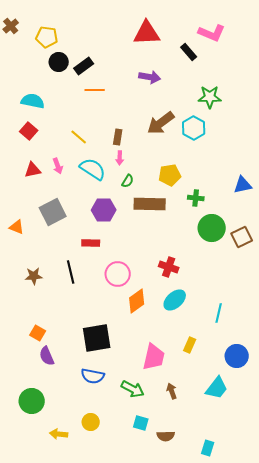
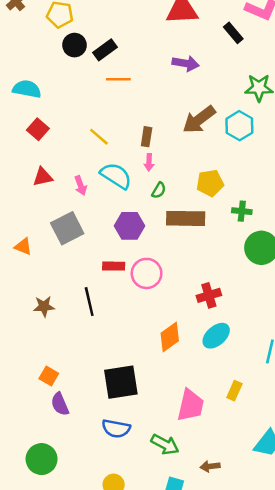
cyan semicircle: (33, 101) -> (27, 89), moved
pink arrow: (58, 166) -> (81, 185), moved
red cross: (169, 267) -> (209, 295), turned -36
pink circle: (118, 274) -> (147, 273), moved
brown arrow: (172, 391) -> (210, 466), moved, turned -77

